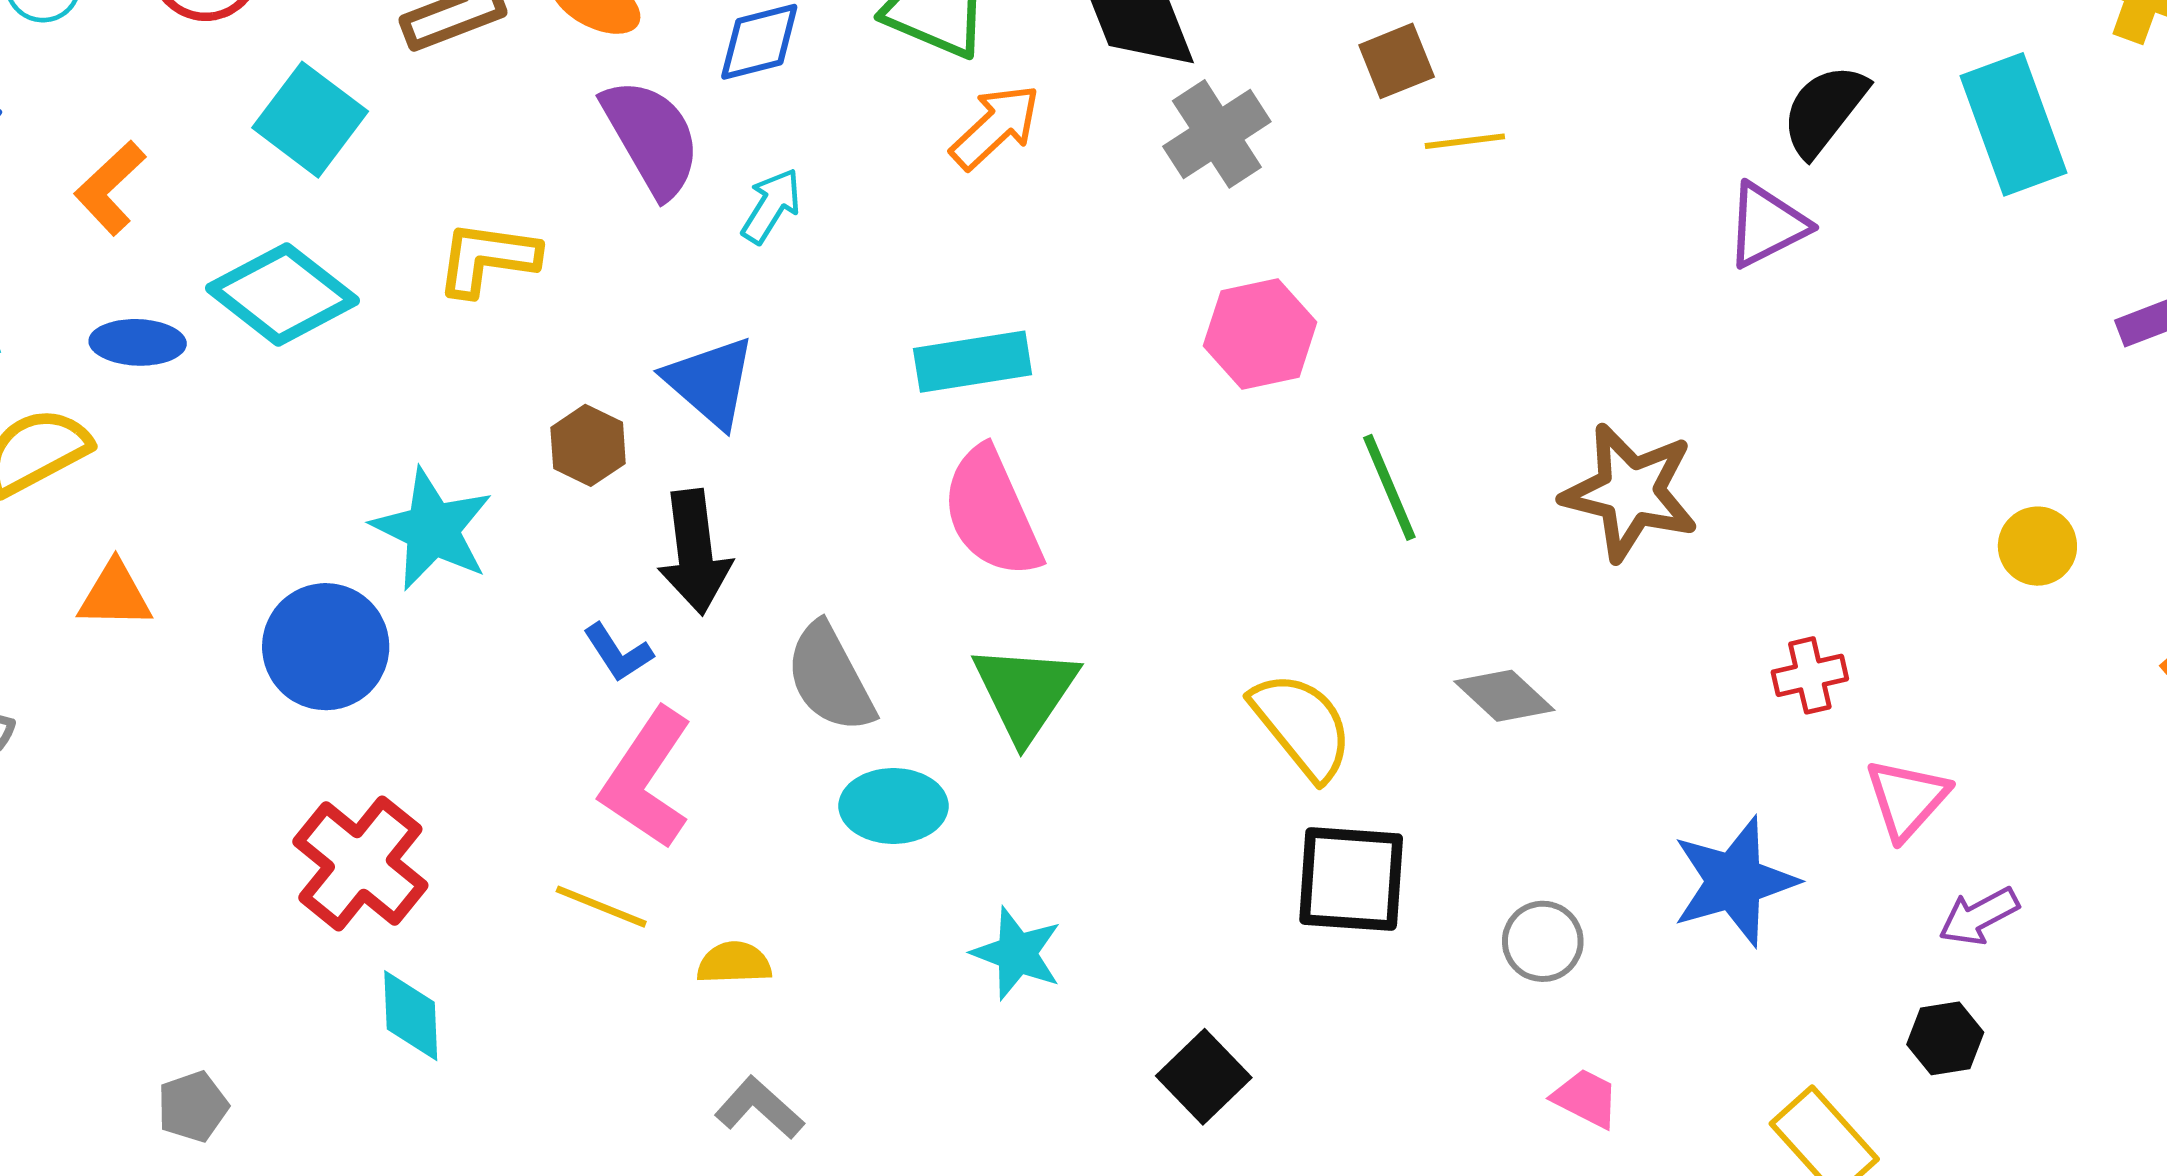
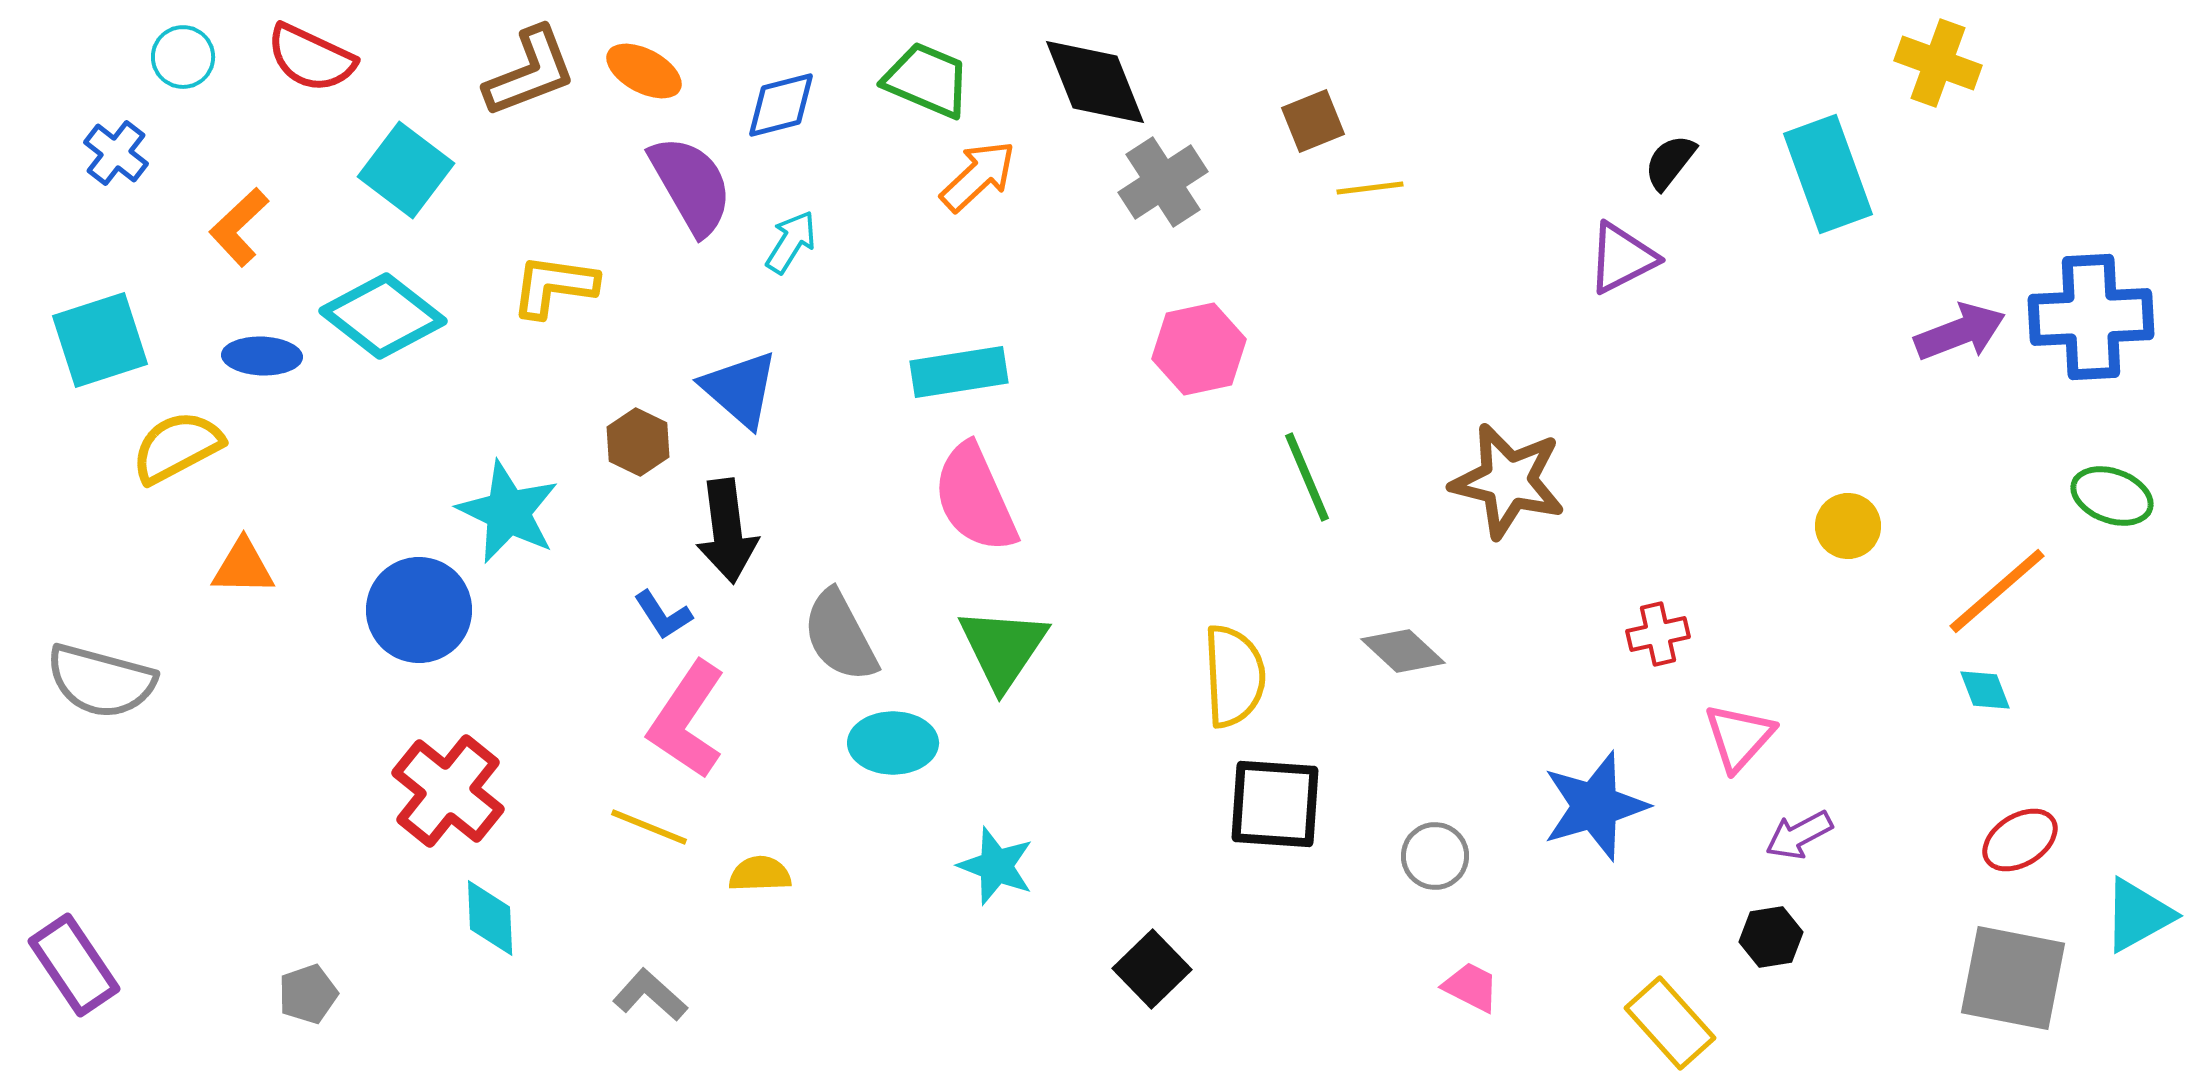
black semicircle: (1824, 110) -> (1670, 162), size x0.7
yellow semicircle: (1302, 726) -> (1234, 676), turned 36
gray L-shape: (759, 1108) -> (650, 995), moved

